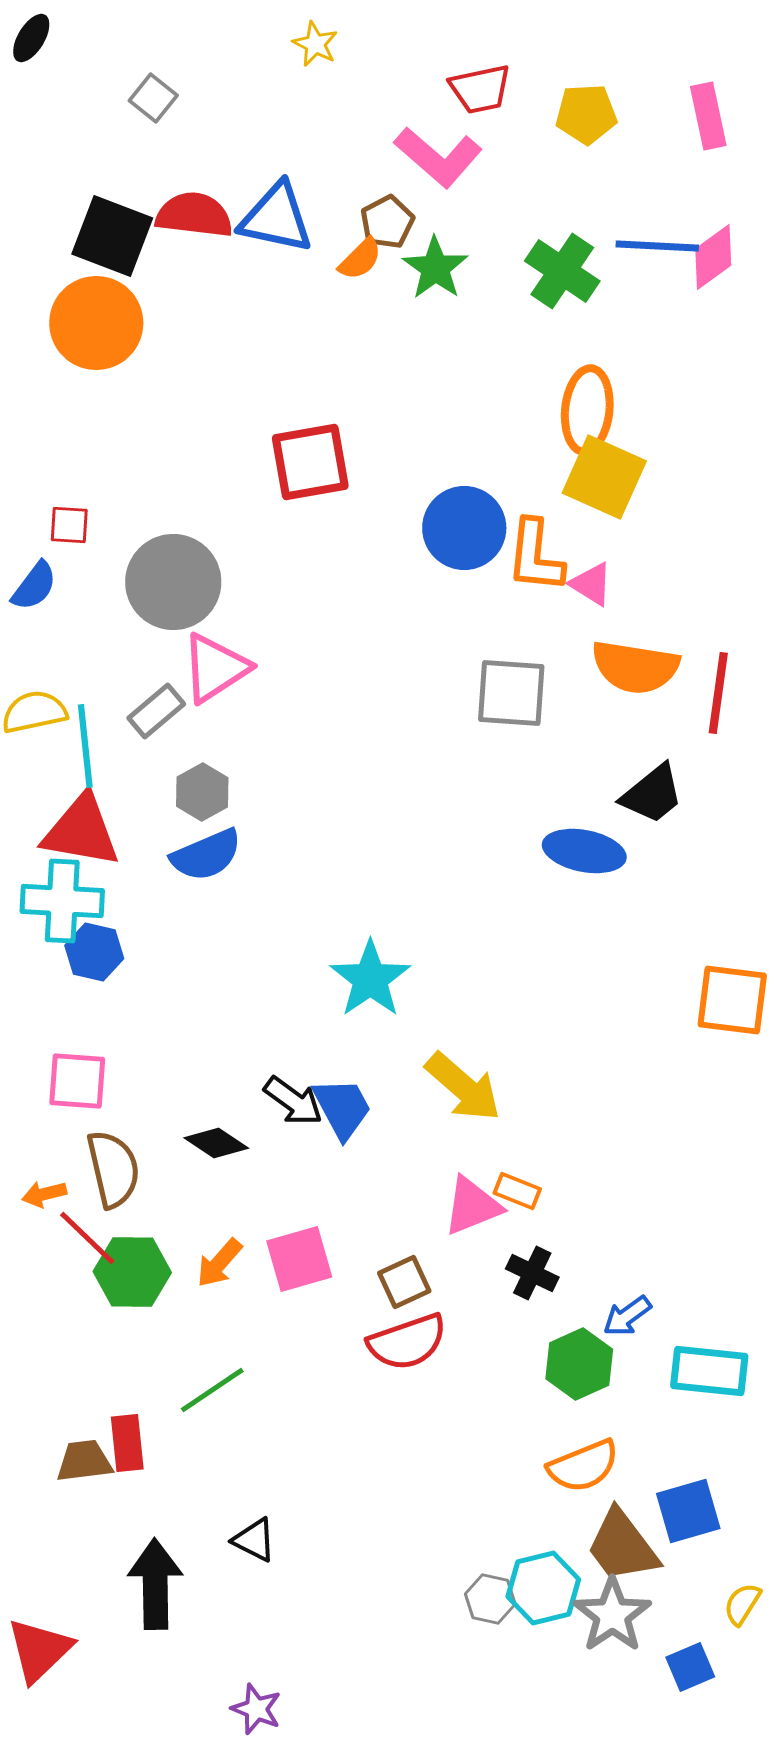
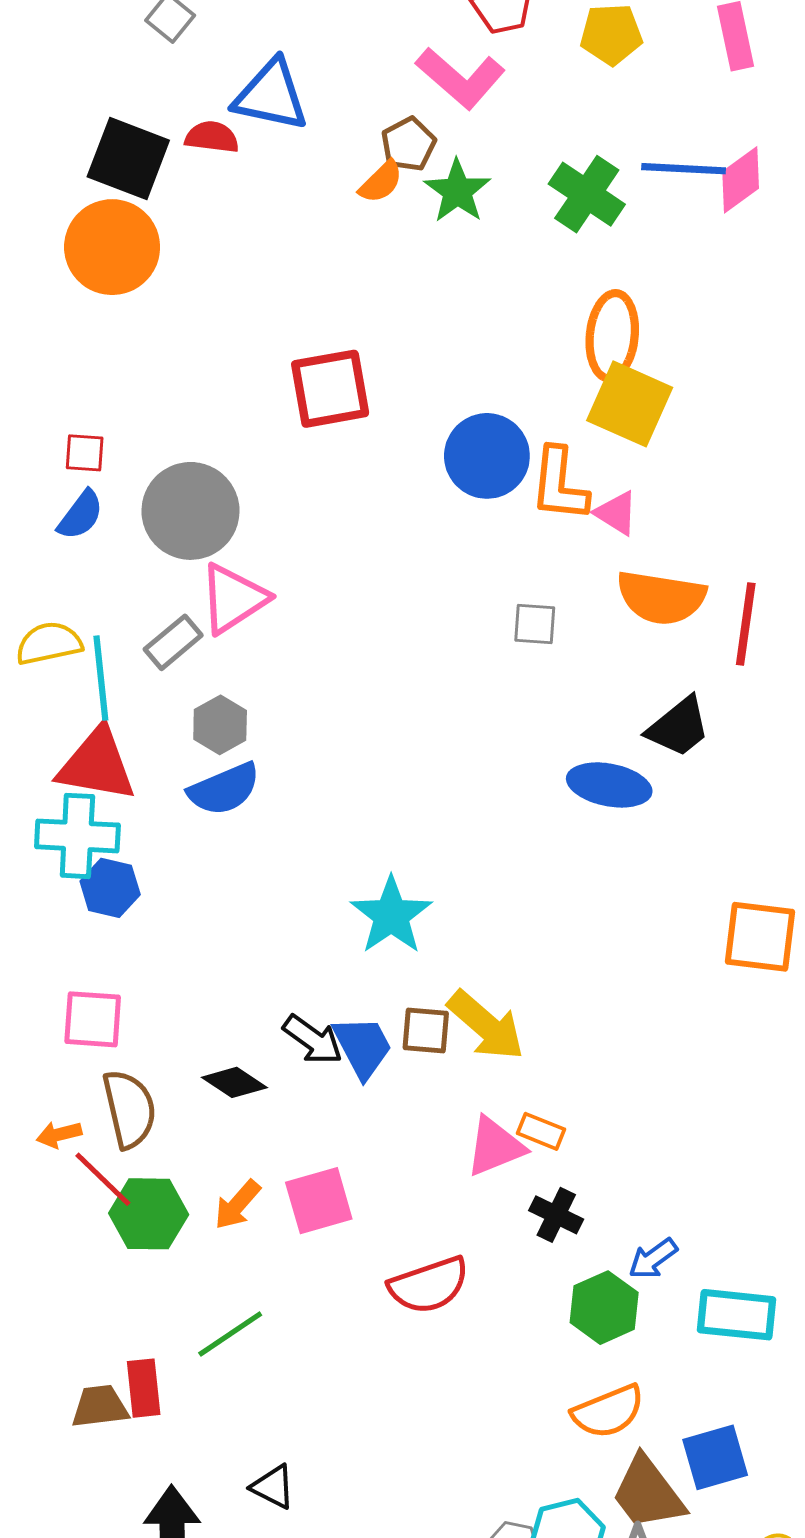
red semicircle: (194, 215) -> (212, 137), size x0.7
blue triangle: (276, 218) -> (271, 95), moved
blue semicircle: (34, 586) -> (80, 515), moved
gray square: (511, 693) -> (535, 624), size x0.6
brown square: (404, 1282) -> (426, 1030), moved, turned 30

